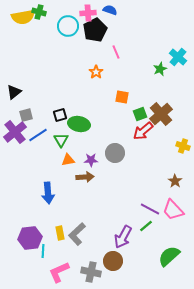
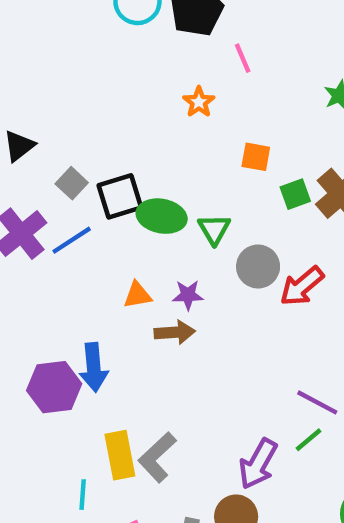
gray square: (26, 115) -> (72, 183), moved, turned -32
black square: (60, 115) -> (120, 196), size x1.5
red arrow: (143, 131) -> (302, 286), moved
green triangle: (61, 140) -> (214, 229), moved
gray circle: (115, 153) -> (258, 266), moved
yellow rectangle: (60, 233) -> (120, 455), size x1.5
purple hexagon: (30, 238) -> (54, 387), moved

